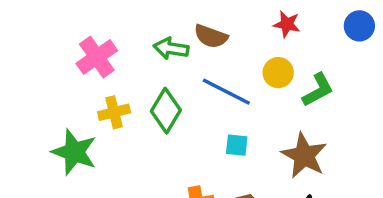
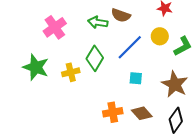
blue line: (226, 92) -> (130, 47), turned -72
yellow cross: (114, 112) -> (71, 72), moved
green star: (74, 152) -> (36, 67), moved

